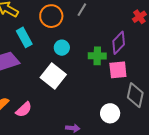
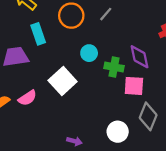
purple diamond: (119, 43) -> (140, 57), turned -65
cyan circle: (62, 48) -> (89, 53), moved
pink semicircle: (24, 110) -> (27, 98), moved

